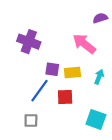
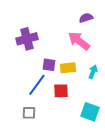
purple semicircle: (100, 18) -> (86, 18), moved
purple cross: (29, 42) -> (27, 39), turned -35

